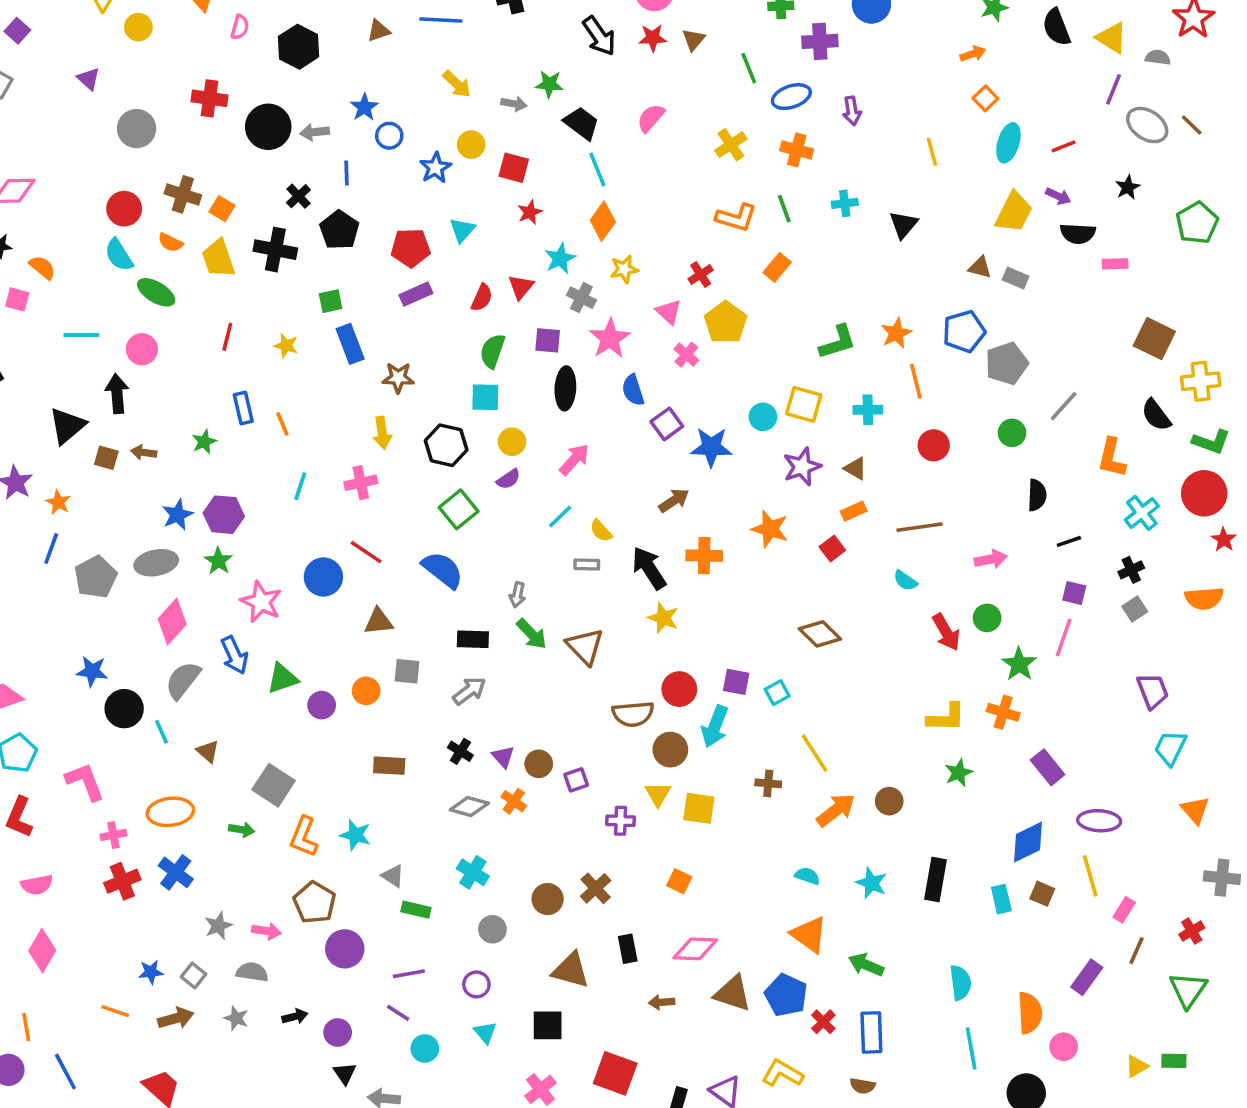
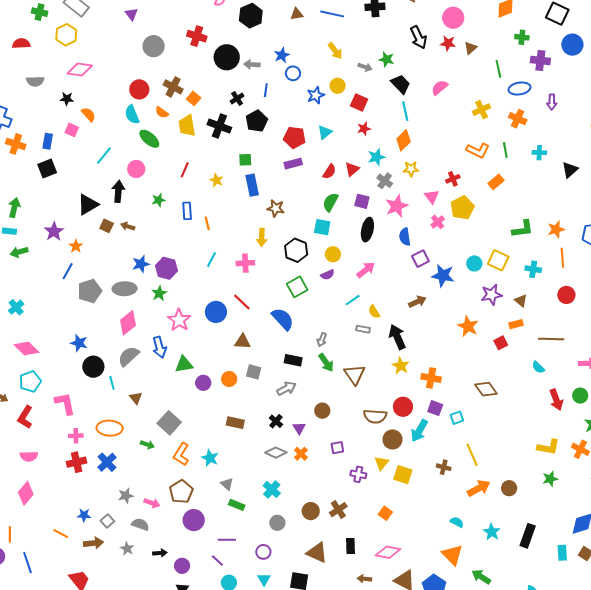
cyan line: (81, 335) -> (104, 156), turned -60
green star: (204, 442) -> (158, 200), moved
orange cross: (704, 556) -> (431, 378), moved
brown circle: (539, 764) -> (322, 411), moved

